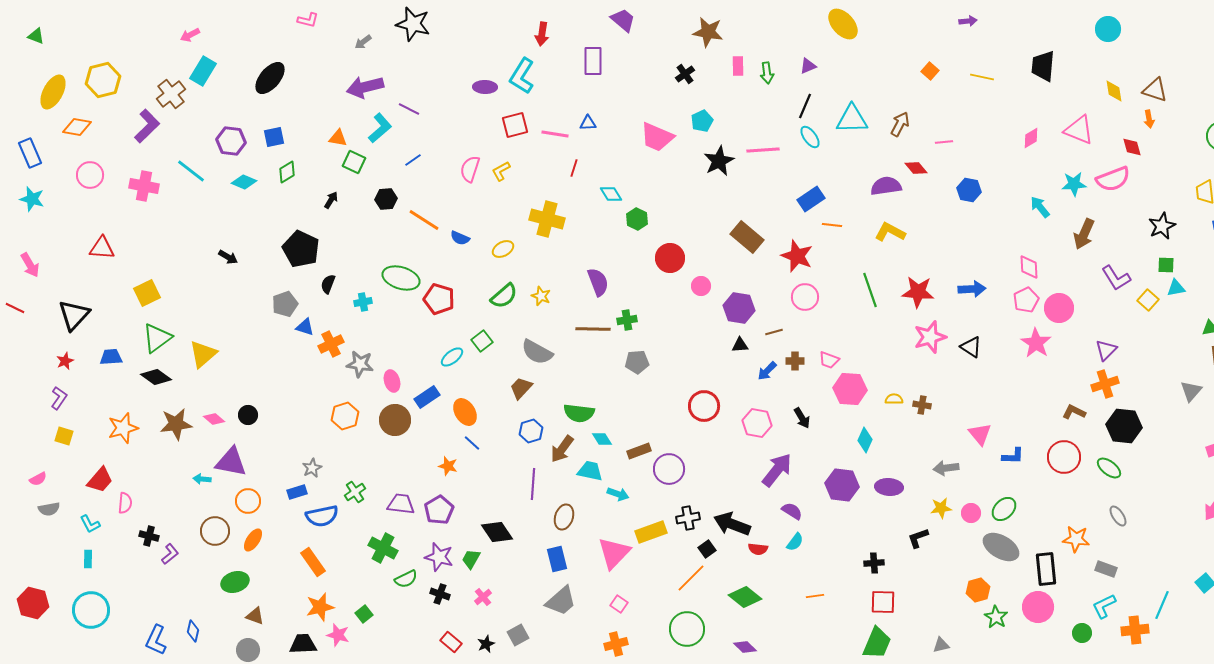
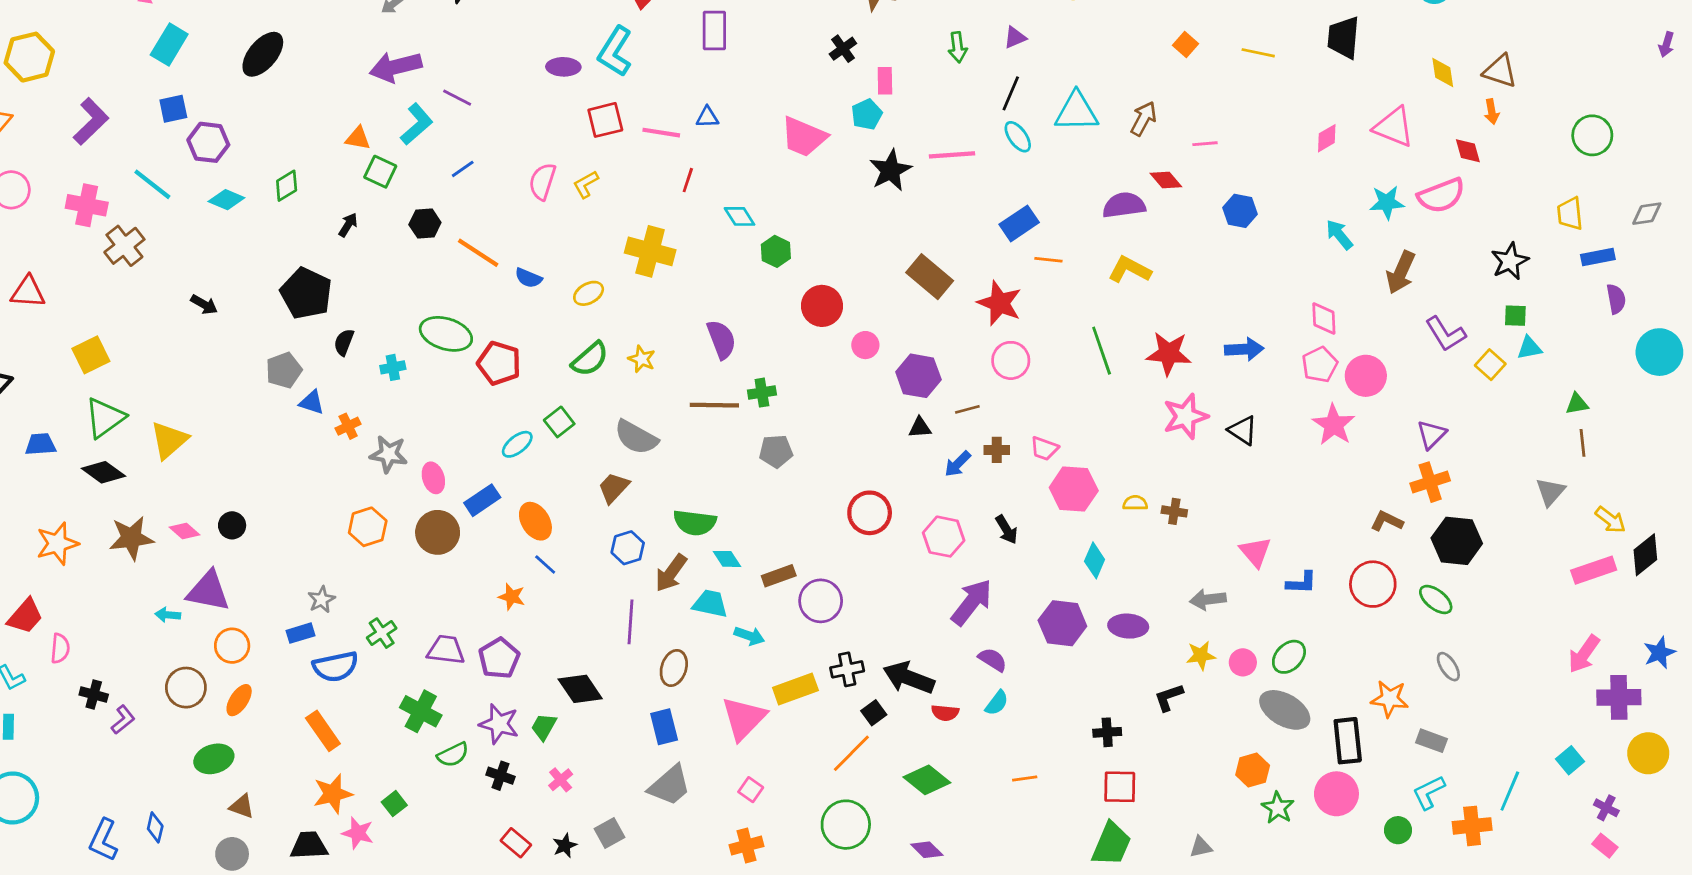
pink rectangle: (738, 66) -> (885, 81), moved
brown cross: (171, 94) -> (124, 246), moved
blue square: (274, 137) -> (173, 109), moved
orange cross: (331, 344) -> (348, 426), size x0.7

